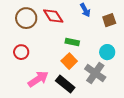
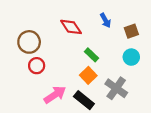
brown circle: (26, 18) -> (29, 42), moved
green rectangle: (72, 42) -> (91, 55), turned 32
cyan circle: (107, 52) -> (131, 57), moved

